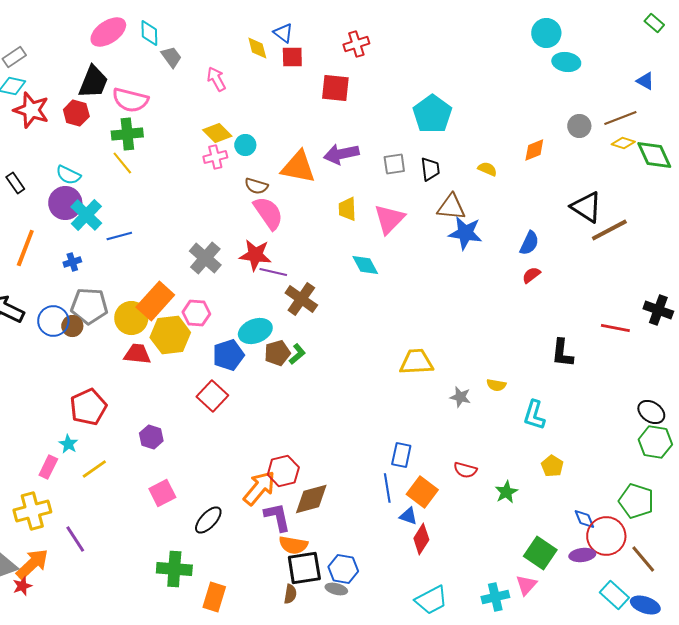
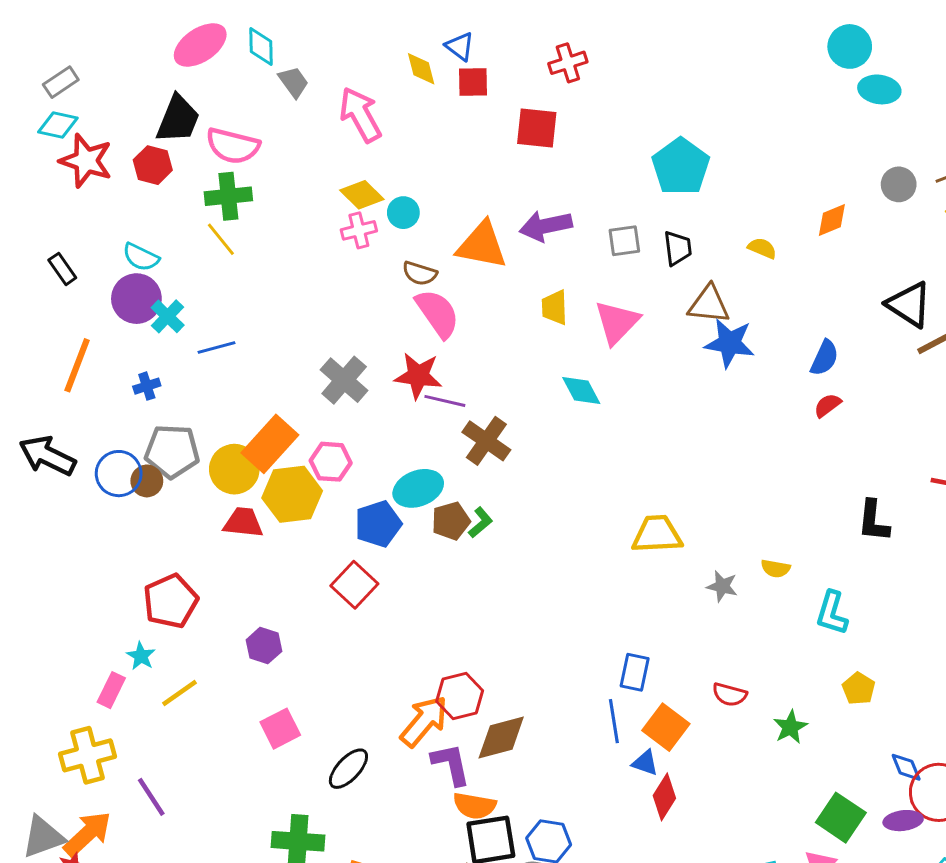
pink arrow: (216, 79) -> (360, 115), size x1.5
cyan cross: (86, 215) -> (168, 316), size x0.7

